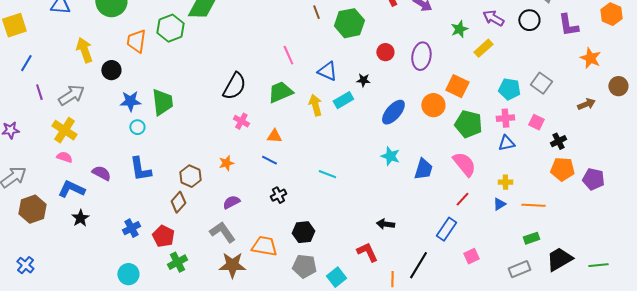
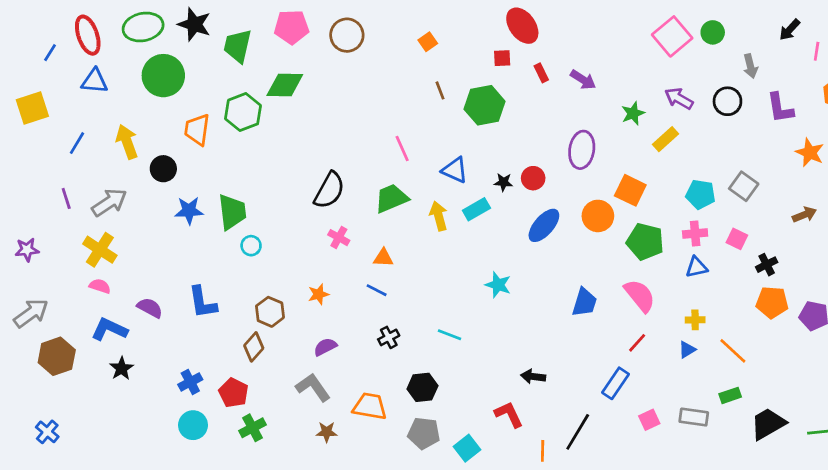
red circle: (385, 52) -> (533, 178), moved
blue line: (26, 63) -> (77, 143), moved
cyan circle: (137, 127) -> (251, 246), moved
cyan star: (390, 156) -> (498, 285), moved
cyan line: (327, 174) -> (449, 335), moved
orange line: (533, 205) -> (733, 351), turned 40
brown star: (232, 265) -> (327, 432), size x0.6
gray rectangle: (519, 269) -> (694, 417), moved, turned 30
cyan circle: (128, 274) -> (193, 425), moved

